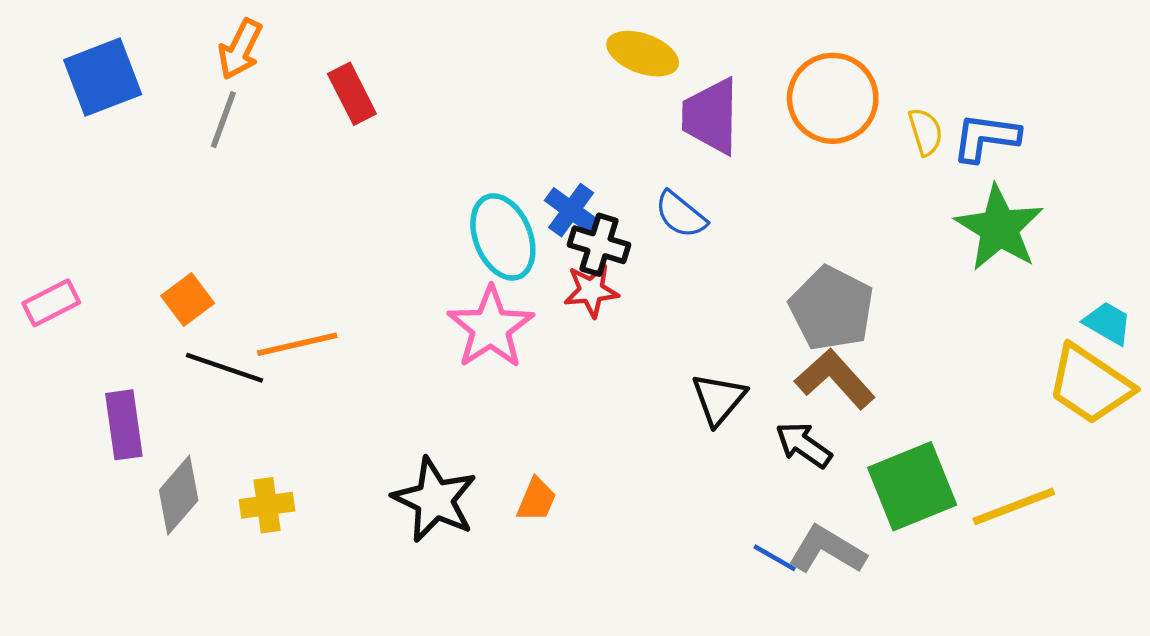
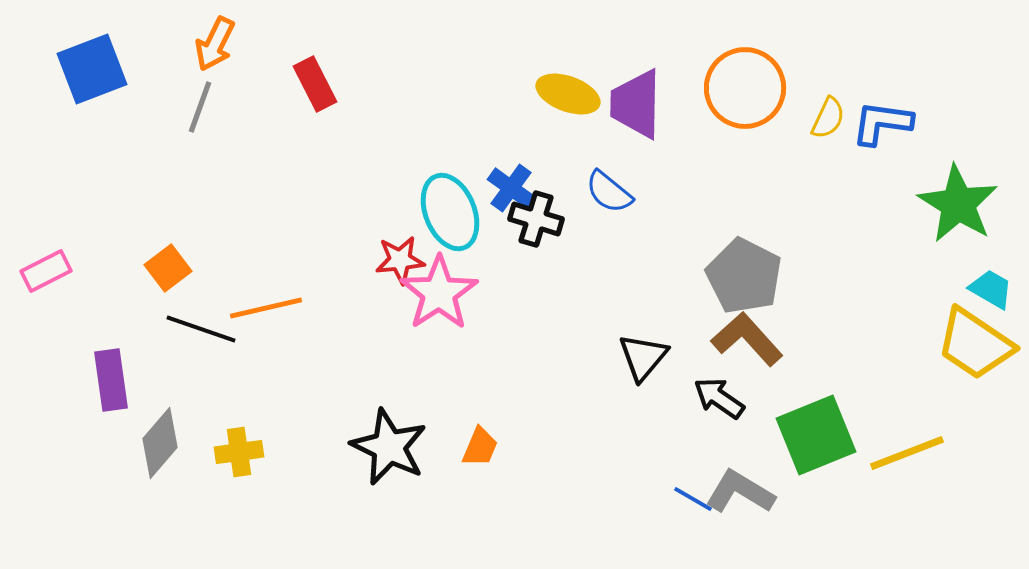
yellow ellipse: (643, 54) -> (568, 94), moved
yellow semicircle: (925, 132) -> (828, 118), turned 42
green star: (999, 228) -> (958, 204), moved
red star: (591, 291) -> (400, 260), moved

